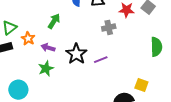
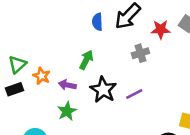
green arrow: (54, 21) -> (86, 60), moved

